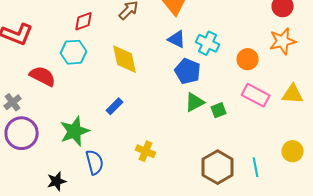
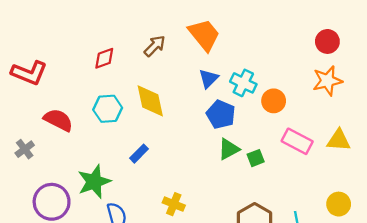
blue triangle: (177, 39) -> (209, 78), turned 48
cyan hexagon: (74, 52) -> (108, 109), moved
orange circle: (248, 59) -> (274, 101), moved
purple circle: (22, 133) -> (52, 202), moved

